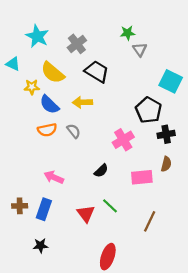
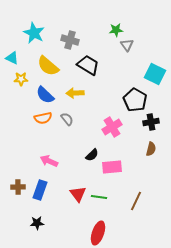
gray cross: (77, 44) -> (70, 40), turned -36
yellow star: (32, 87) -> (21, 79), moved
pink rectangle: (142, 177) -> (112, 167), moved
green line: (110, 206) -> (99, 197), moved, turned -35

